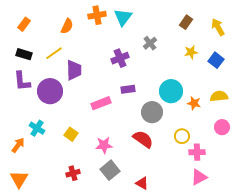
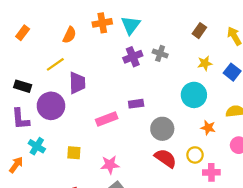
gray cross: (150, 43) -> (160, 53), turned -32
black rectangle: (24, 54) -> (23, 86), moved
purple cross: (120, 58) -> (133, 57), moved
purple L-shape: (22, 81) -> (20, 119), moved
cyan circle: (171, 91) -> (194, 95), moved
orange star: (194, 103) -> (208, 128), moved
yellow square: (71, 134) -> (74, 153), turned -32
red semicircle: (143, 139) -> (166, 158), moved

